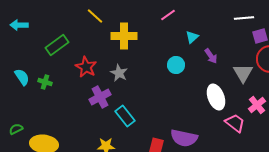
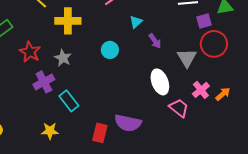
cyan circle: (176, 65) -> (110, 50), moved

